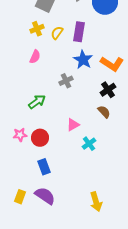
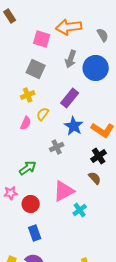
purple rectangle: (79, 32) -> (70, 98), turned 30
yellow semicircle: (57, 33) -> (43, 114), moved
pink triangle: (73, 125) -> (64, 191), size x1.6
pink star: (20, 135) -> (11, 193), moved

